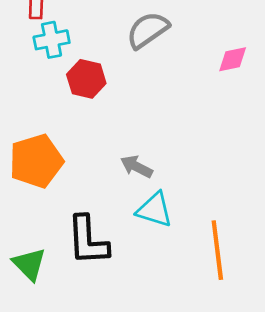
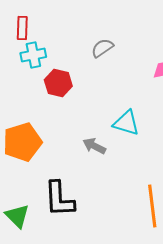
gray semicircle: (148, 30) -> (102, 48), size x0.7
cyan triangle: (155, 210) -> (126, 123), moved

